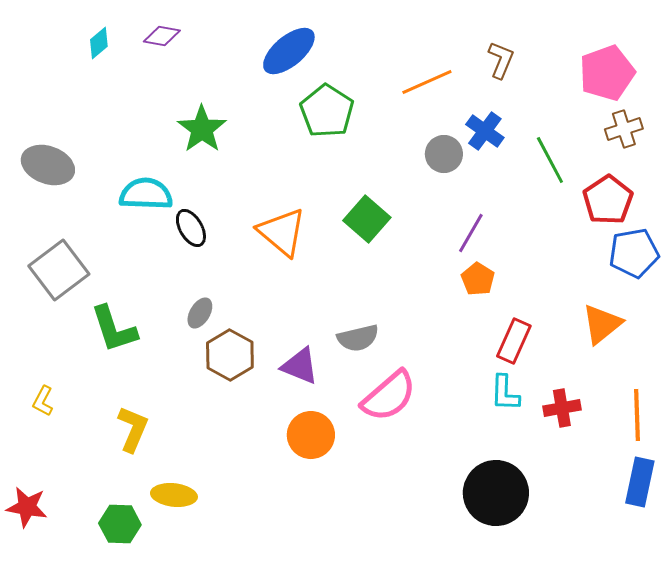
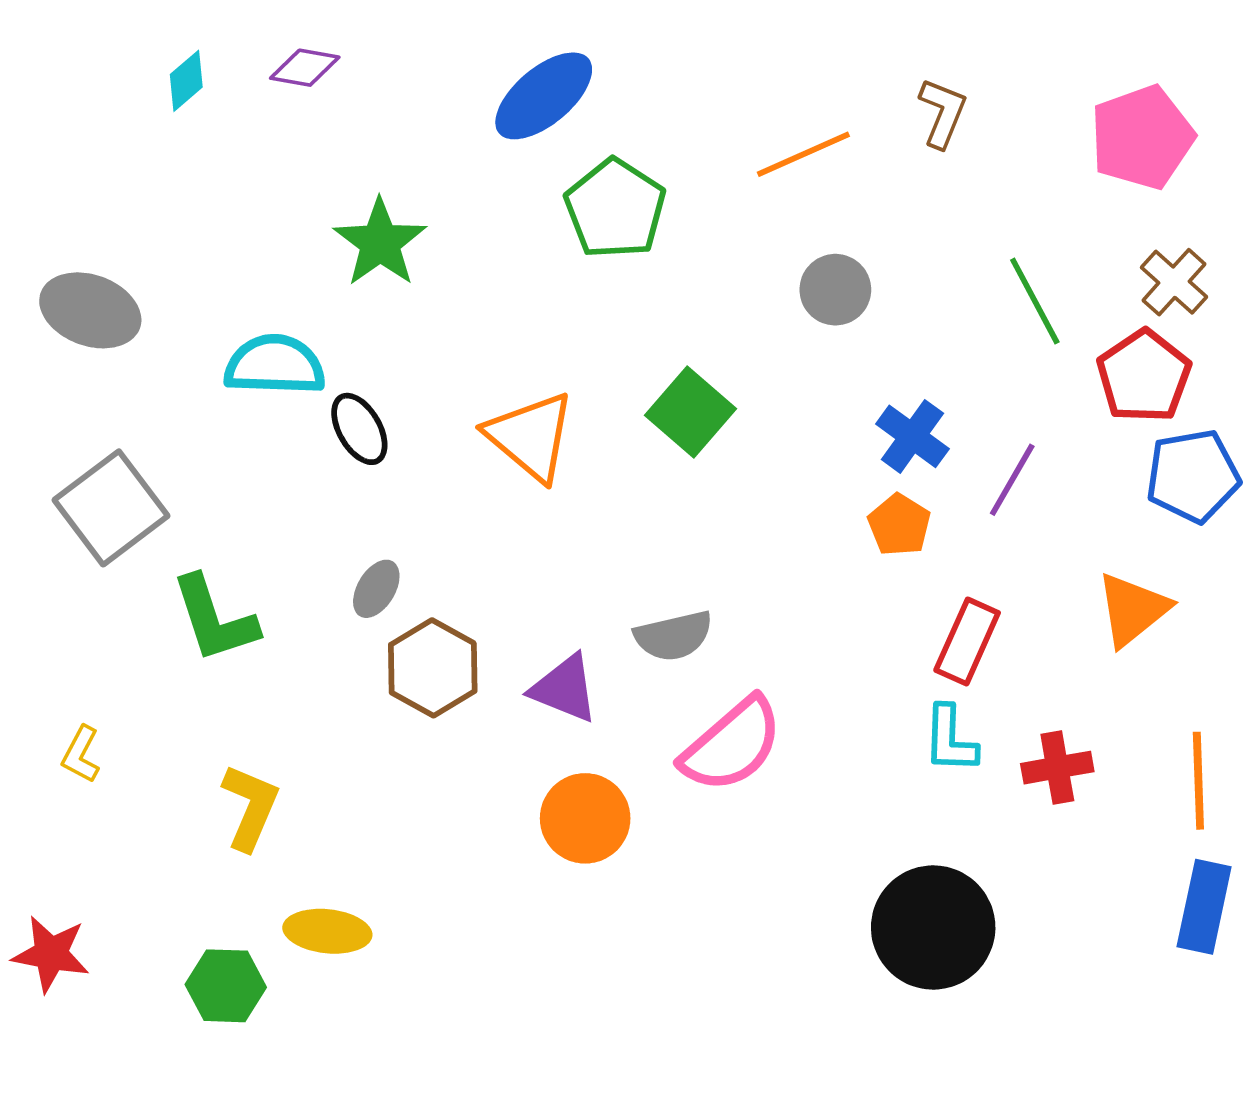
brown cross: (624, 129) -> (1174, 282), moved, turned -30
blue cross: (485, 131) -> (912, 436), moved
purple line: (471, 233) -> (1012, 480), moved

